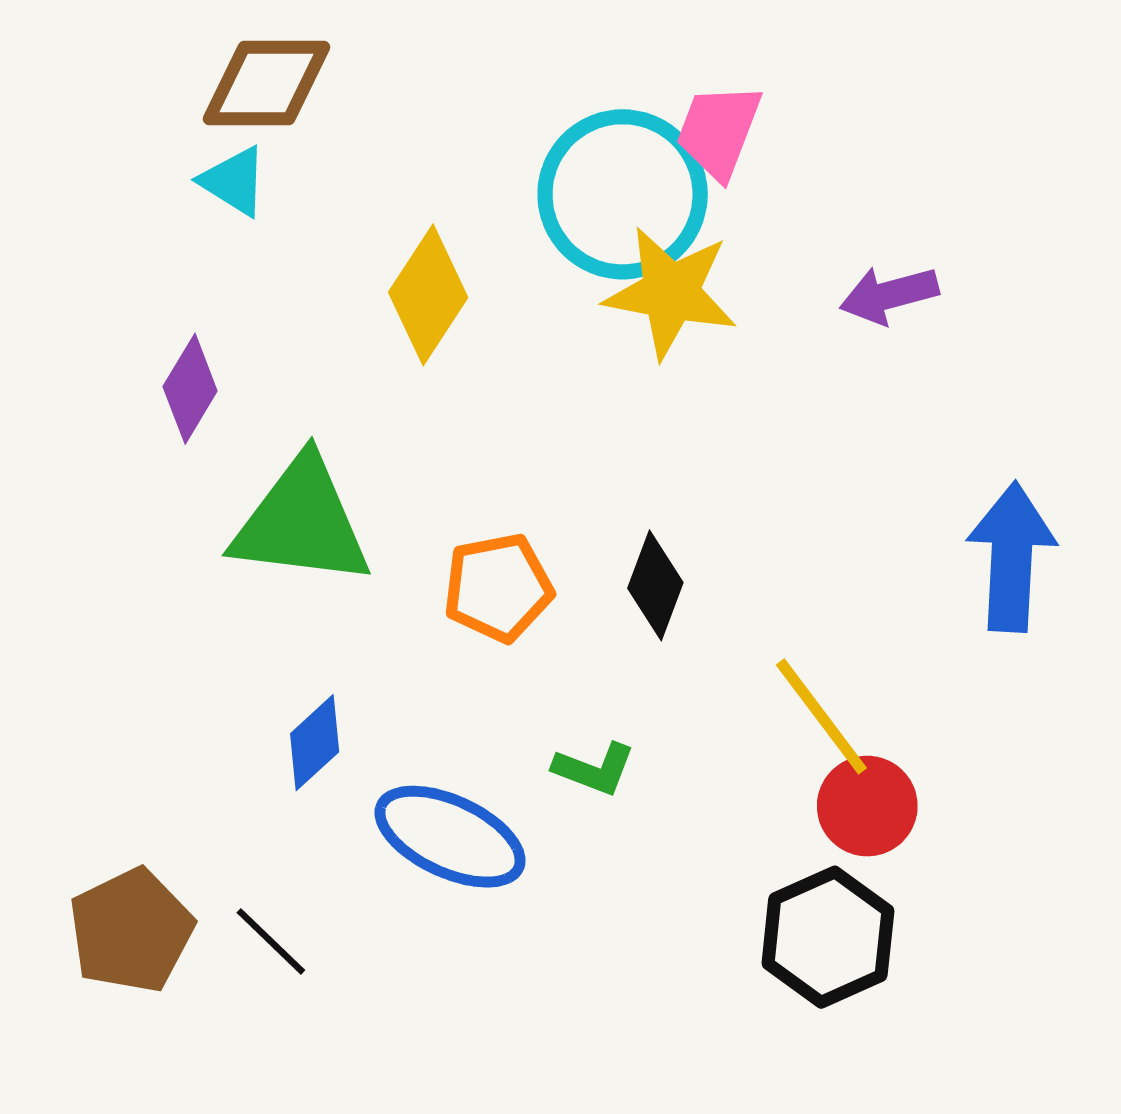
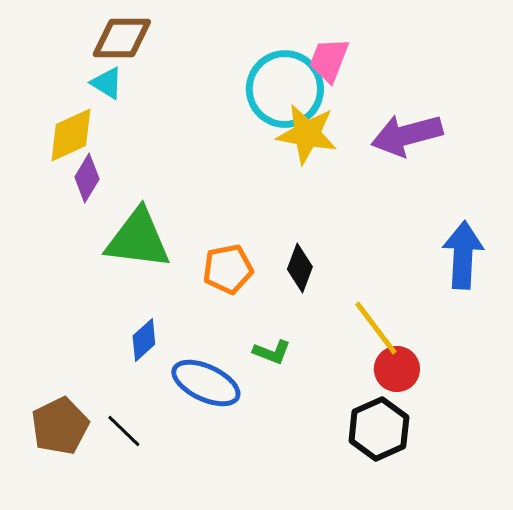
yellow diamond: (428, 295) -> (71, 135), moved, turned 32
purple arrow: (889, 295) -> (407, 135), size x1.6

